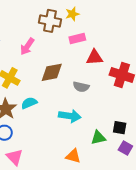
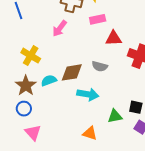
pink arrow: (27, 46) -> (60, 28), moved
brown diamond: (52, 72) -> (72, 72), moved

